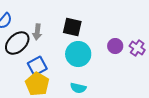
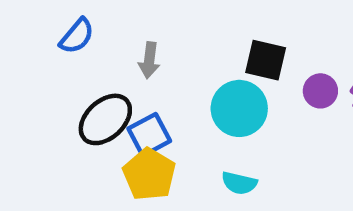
black square: (72, 27) -> (266, 60), moved
black ellipse: (17, 43) -> (105, 119), moved

